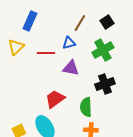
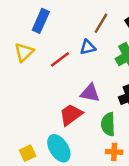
red line: (46, 53) -> (60, 59), turned -36
purple triangle: (71, 68) -> (90, 93), moved

